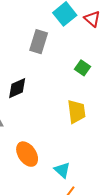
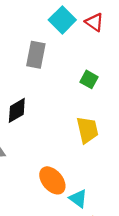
orange ellipse: (27, 154) -> (52, 180), moved

